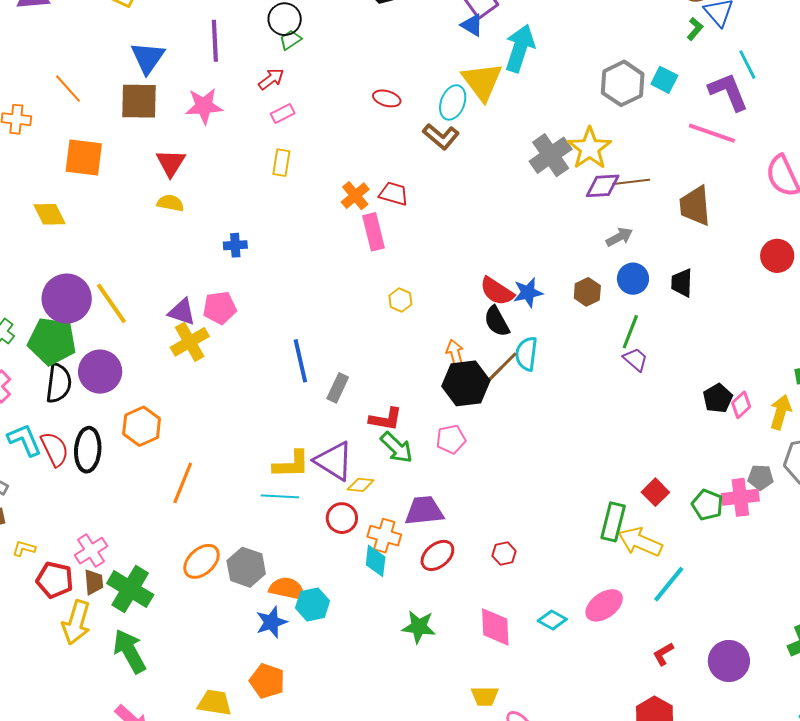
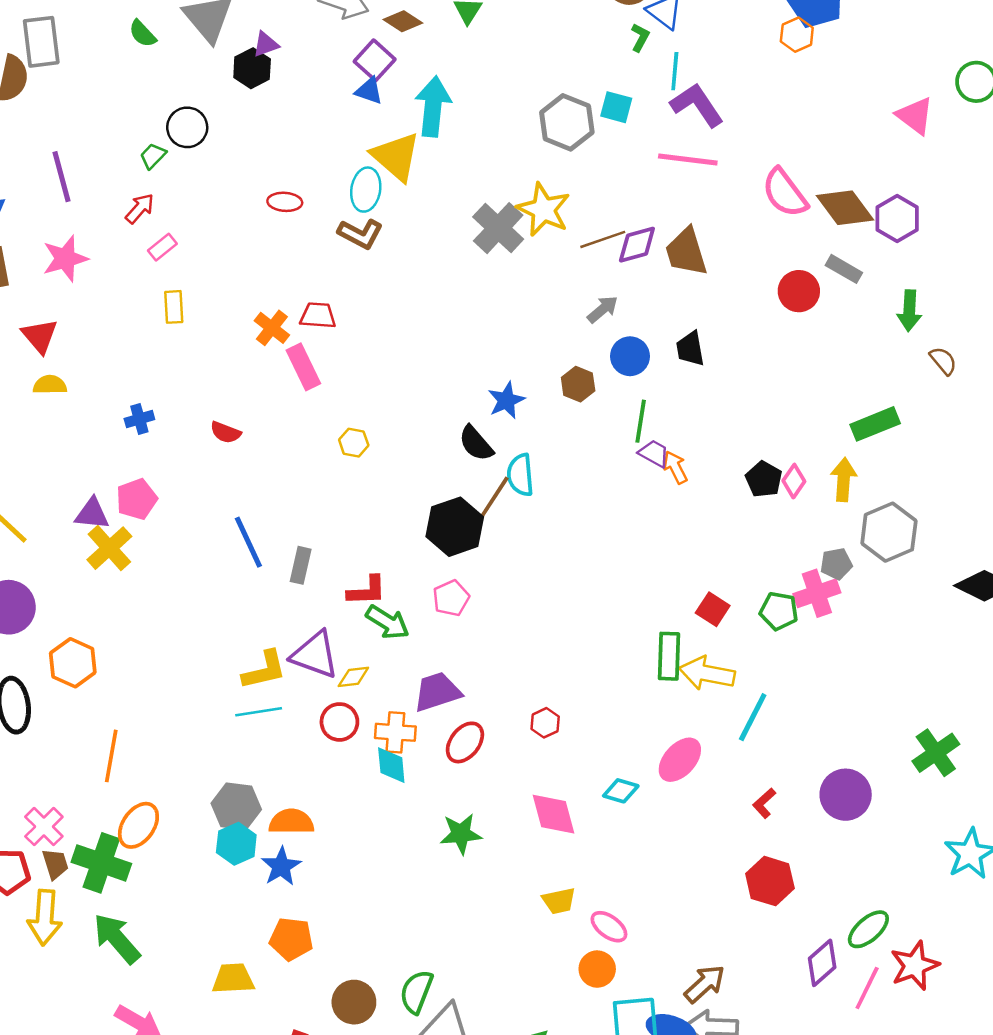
black circle: (285, 19) -> (187, 127), moved
cyan line: (747, 65) -> (675, 71), moved, turned 44
purple diamond: (603, 186) -> (637, 245), moved
red semicircle: (497, 291) -> (226, 432), moved, size x0.7
orange arrow: (455, 353) -> (675, 467), moved
orange line: (183, 483) -> (111, 756), moved
orange ellipse: (201, 561) -> (138, 825), moved
cyan hexagon: (313, 604) -> (236, 844), moved

